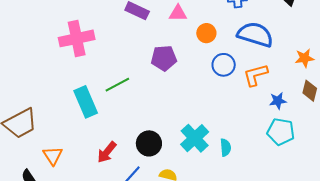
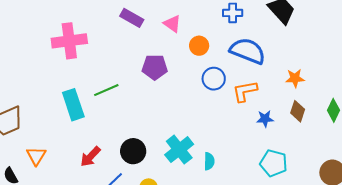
pink triangle: (178, 13) -> (172, 24), turned 30
cyan pentagon: (281, 132) -> (274, 163), moved

